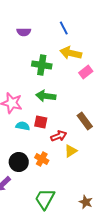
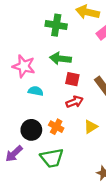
red square: (41, 122) -> (72, 79), moved
yellow triangle: (71, 151) -> (91, 127), moved
green trapezoid: (45, 199) -> (52, 158), moved, turned -130

